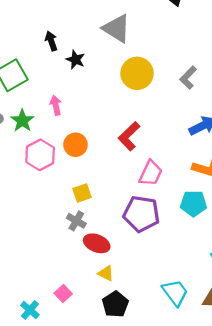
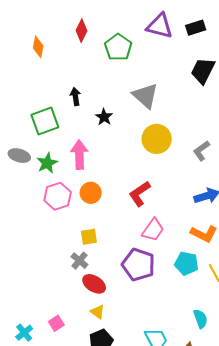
black arrow: (51, 41) -> (75, 97), moved
pink arrow: (56, 105) -> (79, 155), size x1.6

